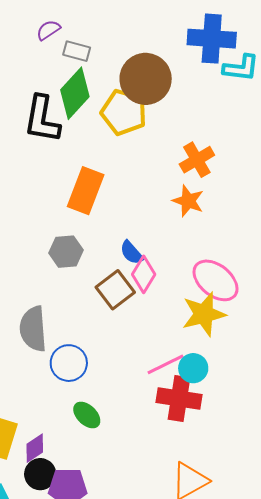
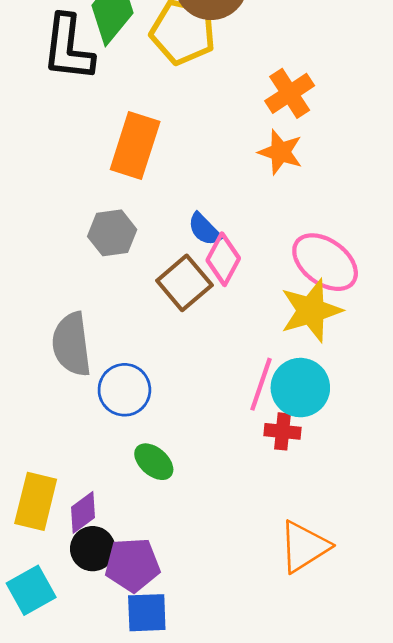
pink line: (165, 364) -> (261, 384), turned -42
cyan circle: (193, 368) -> (300, 388), size x1.4
red cross: (179, 399) -> (282, 431), size x0.6

